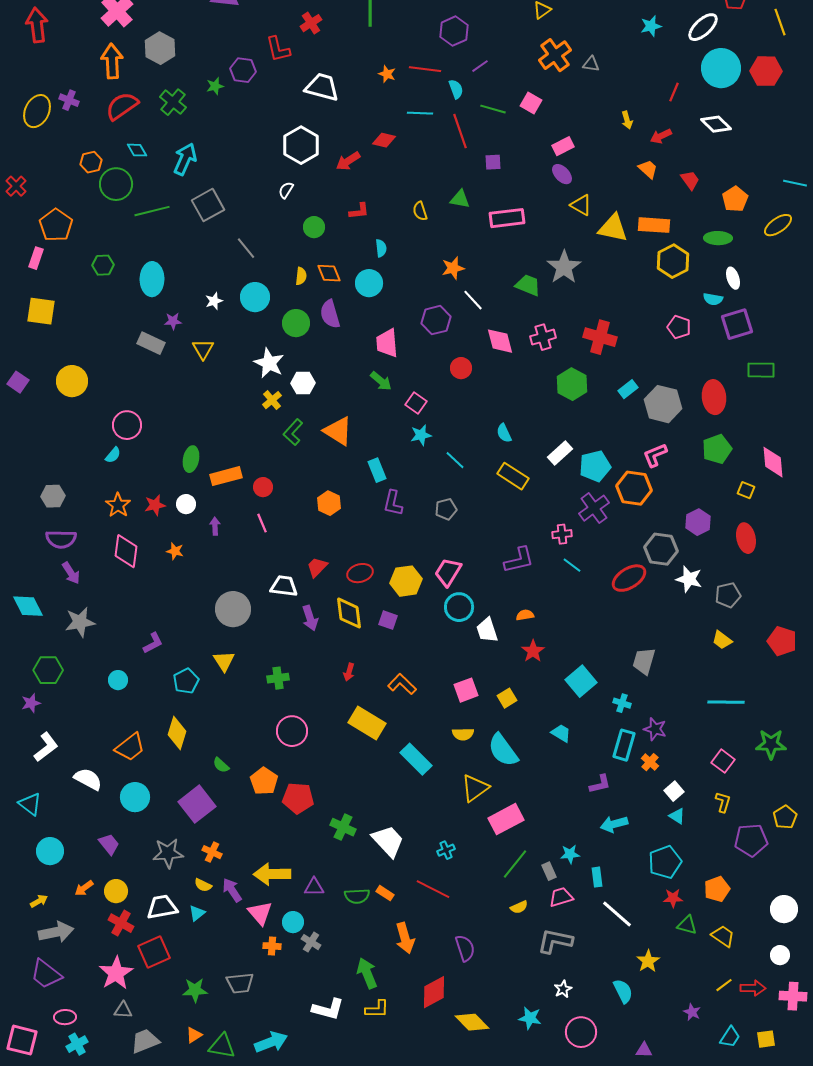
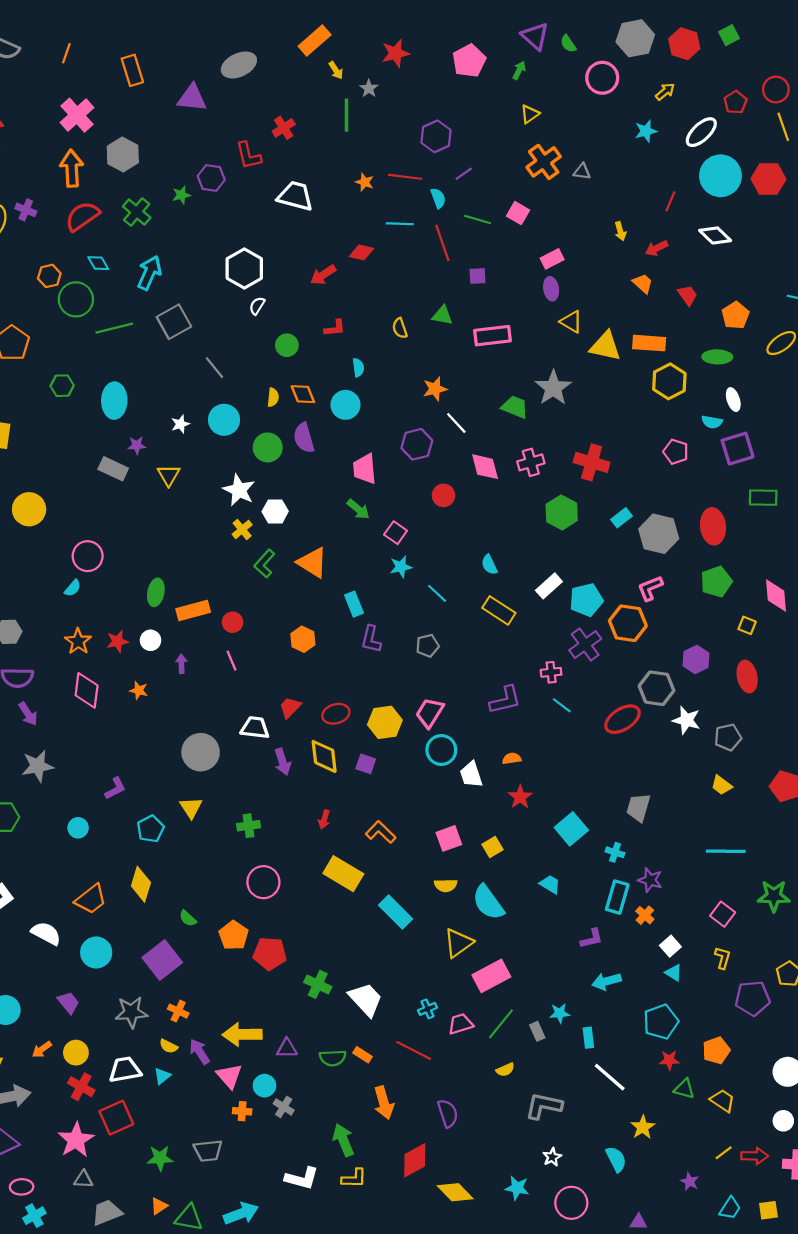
white hexagon: (301, 145) -> (244, 268), moved
purple ellipse: (562, 174) -> (551, 289), turned 35
pink trapezoid: (561, 897) -> (461, 1024), moved

